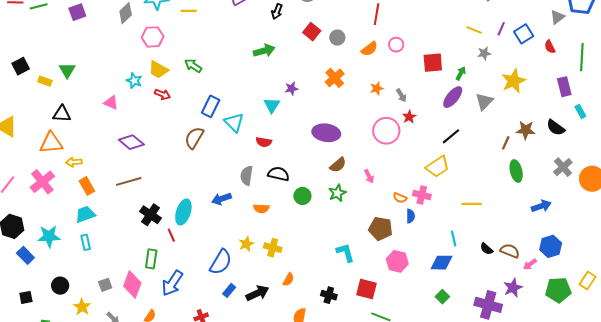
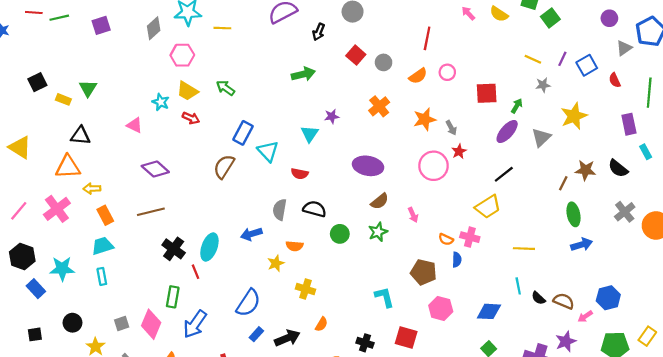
orange star: (377, 88) -> (425, 119), size x1.5
blue arrow: (541, 206) -> (582, 245), moved
cyan line: (454, 238) -> (518, 286), moved
yellow star: (246, 244) -> (276, 263), moved

